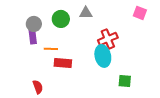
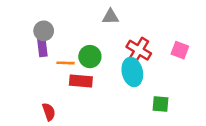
pink square: (140, 13) -> (180, 50), moved
green circle: (61, 19) -> (90, 57), moved
red cross: (108, 39) -> (139, 50), turned -36

